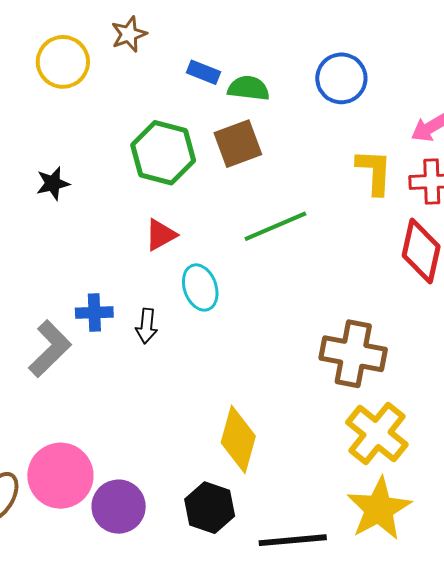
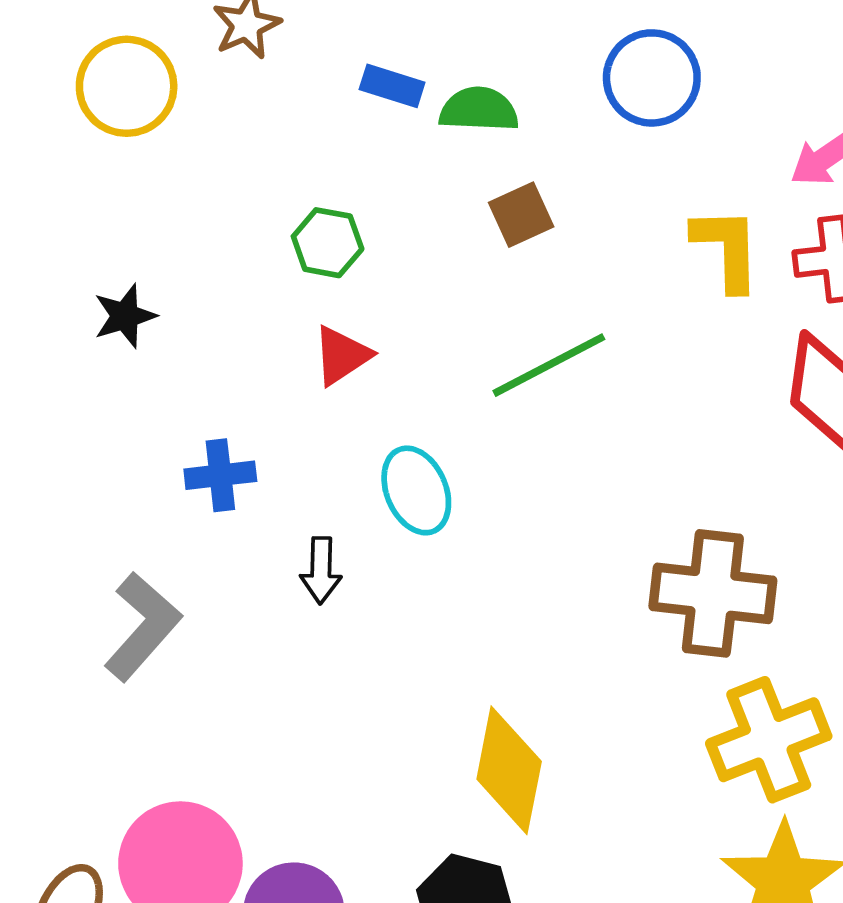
brown square: (238, 144) -> (521, 215), moved, size x0.7
green hexagon: (163, 153) -> (328, 243), size x0.6
red triangle: (161, 235) -> (342, 356), moved
blue cross: (94, 313) -> (220, 475), moved
yellow cross: (377, 434) -> (769, 740), turned 34

